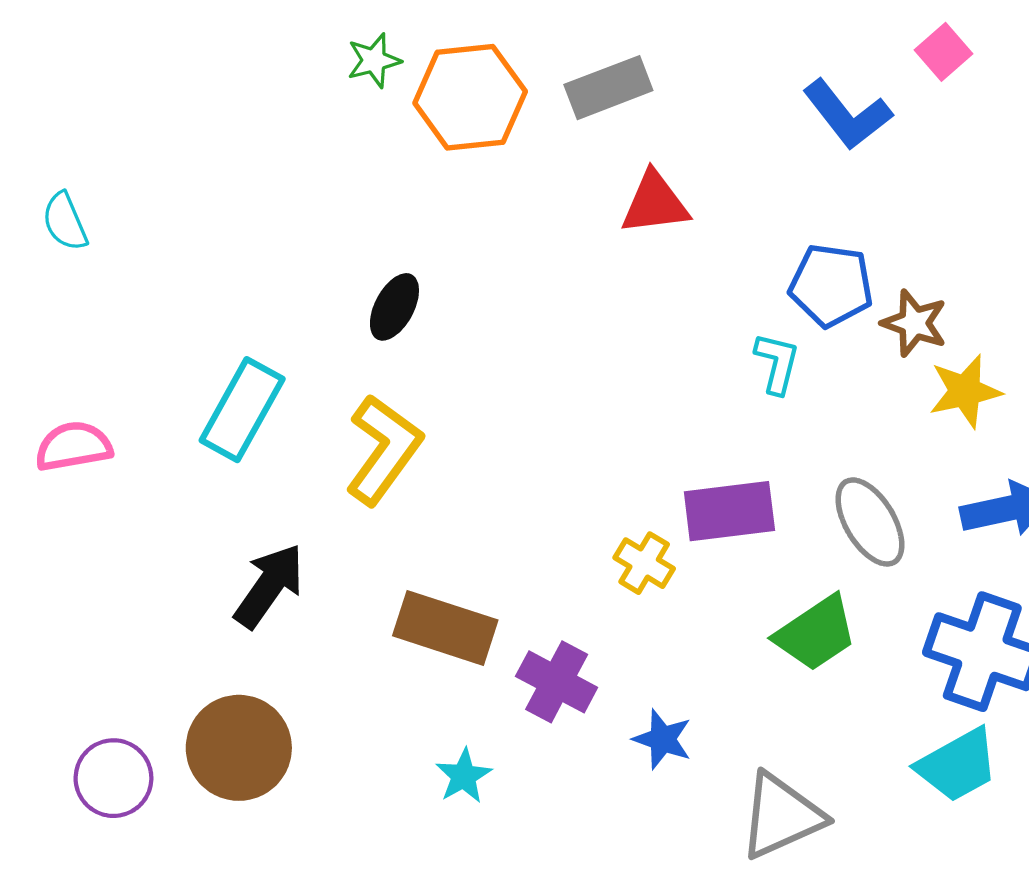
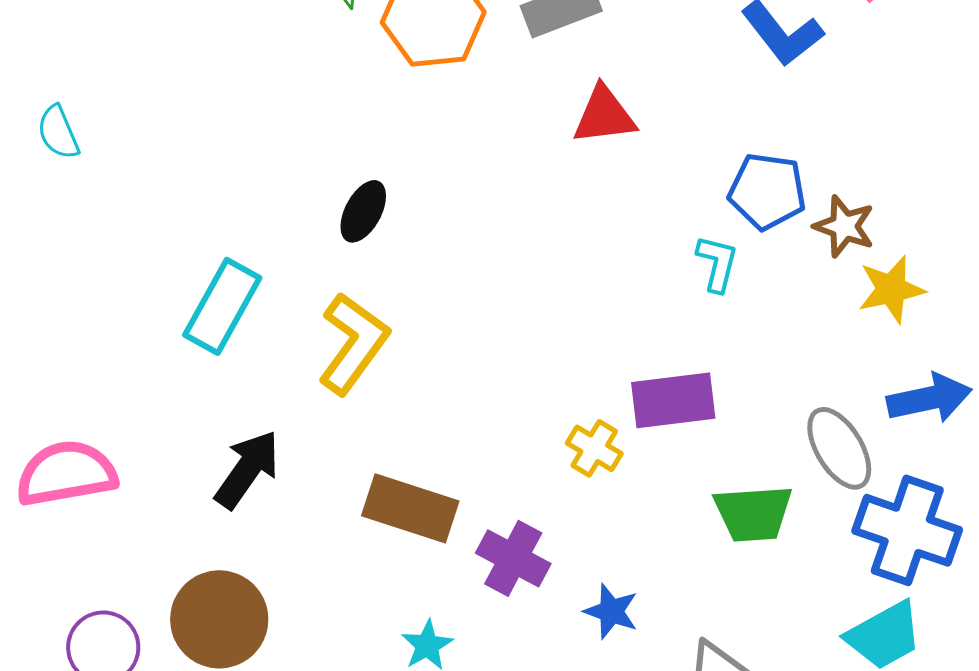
pink semicircle: (73, 446) -> (66, 473), moved, size x1.4
gray ellipse: (870, 522) -> (839, 448), moved
green trapezoid: (816, 633) -> (753, 513), turned 30

